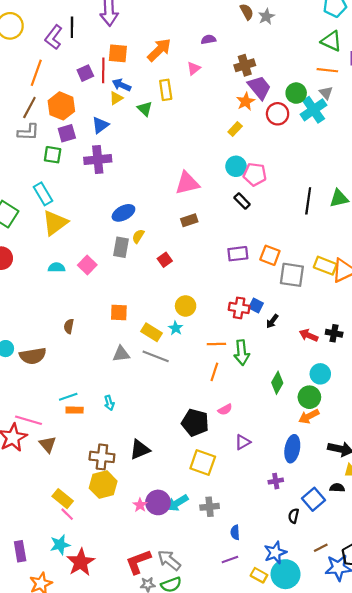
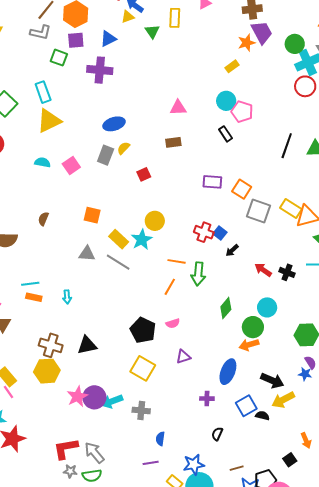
red circle: (278, 114) -> (305, 86), moved
pink triangle: (187, 183) -> (178, 108), size x0.7
cyan star: (176, 328) -> (142, 240), size x1.5
blue square: (314, 499) -> (246, 406), moved
pink star: (140, 505) -> (77, 397), size x1.5

